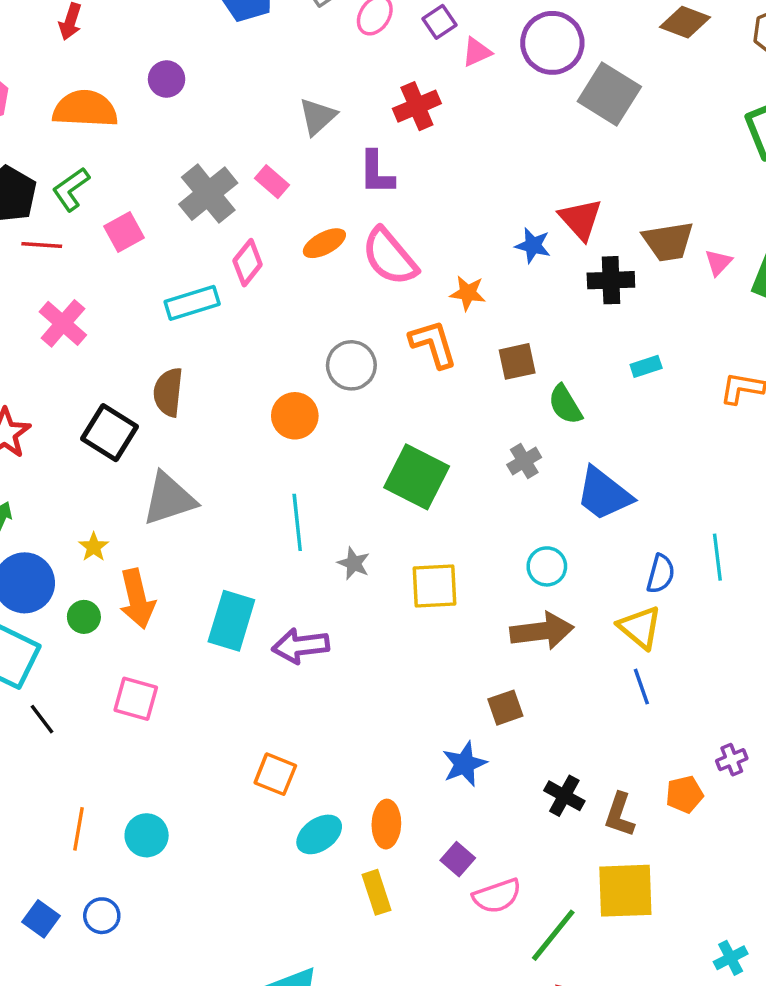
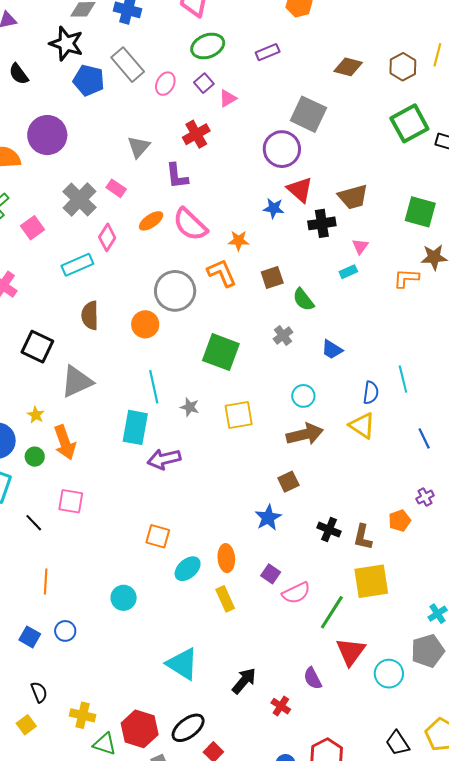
purple circle: (552, 43) -> (282, 149), moved
purple circle: (167, 79) -> (47, 135), size x1.8
pink triangle: (718, 262) -> (360, 246), moved
gray circle: (351, 365) -> (175, 291), size x1.4
brown semicircle: (168, 392) -> (90, 315), moved
blue trapezoid: (604, 494) -> (332, 350), size x0.6
cyan rectangle: (231, 621) -> (135, 427), moved
blue line: (641, 687) -> (424, 438), moved
black line: (42, 719) -> (34, 523), moved
cyan circle: (147, 835) -> (124, 598), moved

